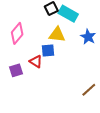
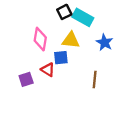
pink diamond: (17, 33) -> (40, 39), moved, turned -30
brown line: (89, 90) -> (95, 79), moved, turned -42

